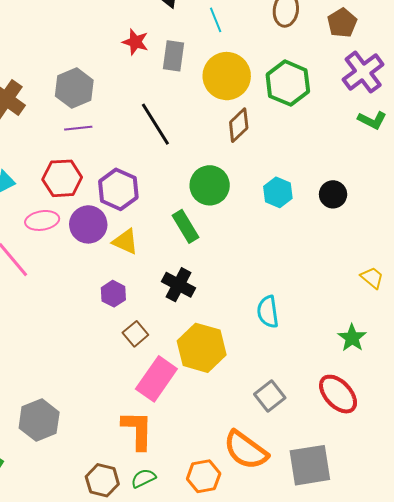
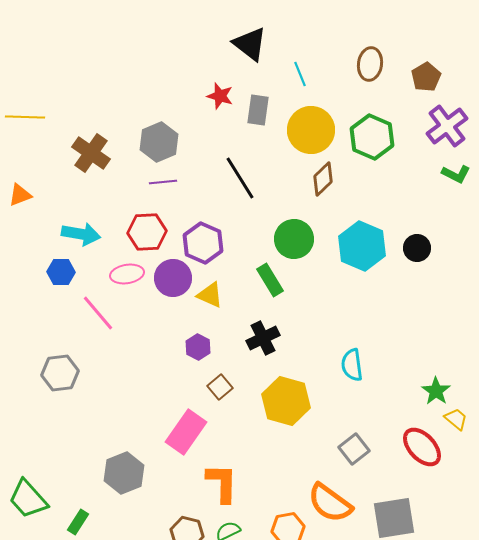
cyan hexagon: (278, 192) -> (362, 246), size x1.6
yellow trapezoid: (372, 278) -> (456, 419), moved
black cross: (179, 285) -> (263, 338), turned 36
pink rectangle: (156, 379) -> (186, 432), moved

